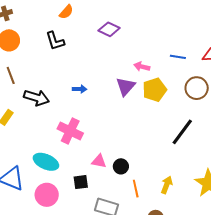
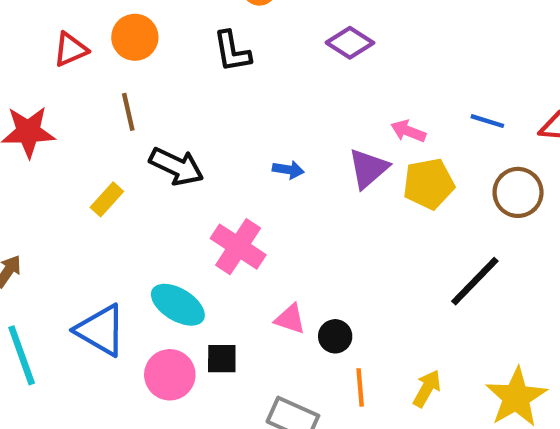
blue arrow: (80, 89) -> (288, 170), moved
black square: (81, 182) -> (222, 359), moved

